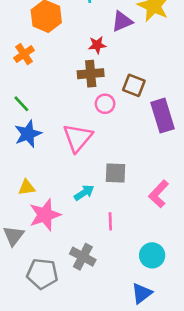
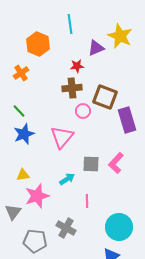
brown square: (134, 85) -> (105, 97), size x1.4
pink L-shape: (159, 194) -> (116, 163), moved
cyan circle: (152, 255) -> (119, 227), size x1.4

